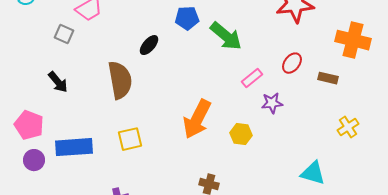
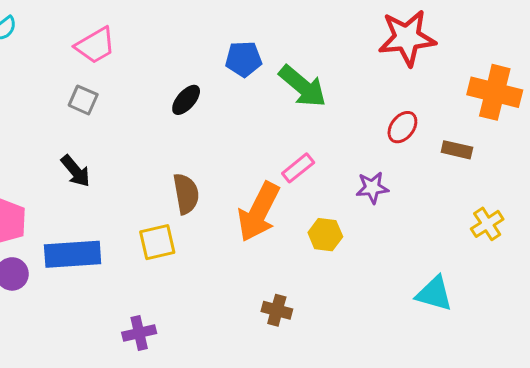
gray square: (64, 34) -> (83, 100), moved
pink rectangle: (252, 78) -> (298, 168), moved
brown semicircle: (120, 80) -> (186, 194), moved, size x0.7
black arrow: (58, 82) -> (76, 171), moved

